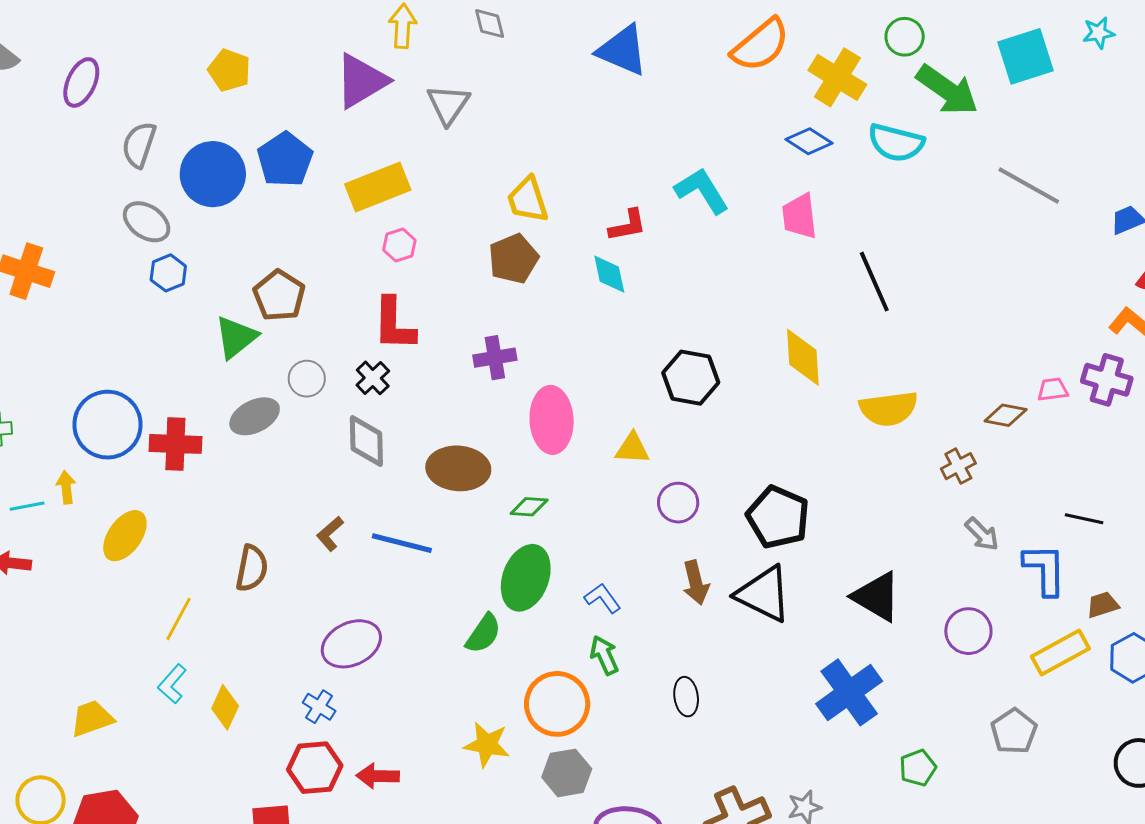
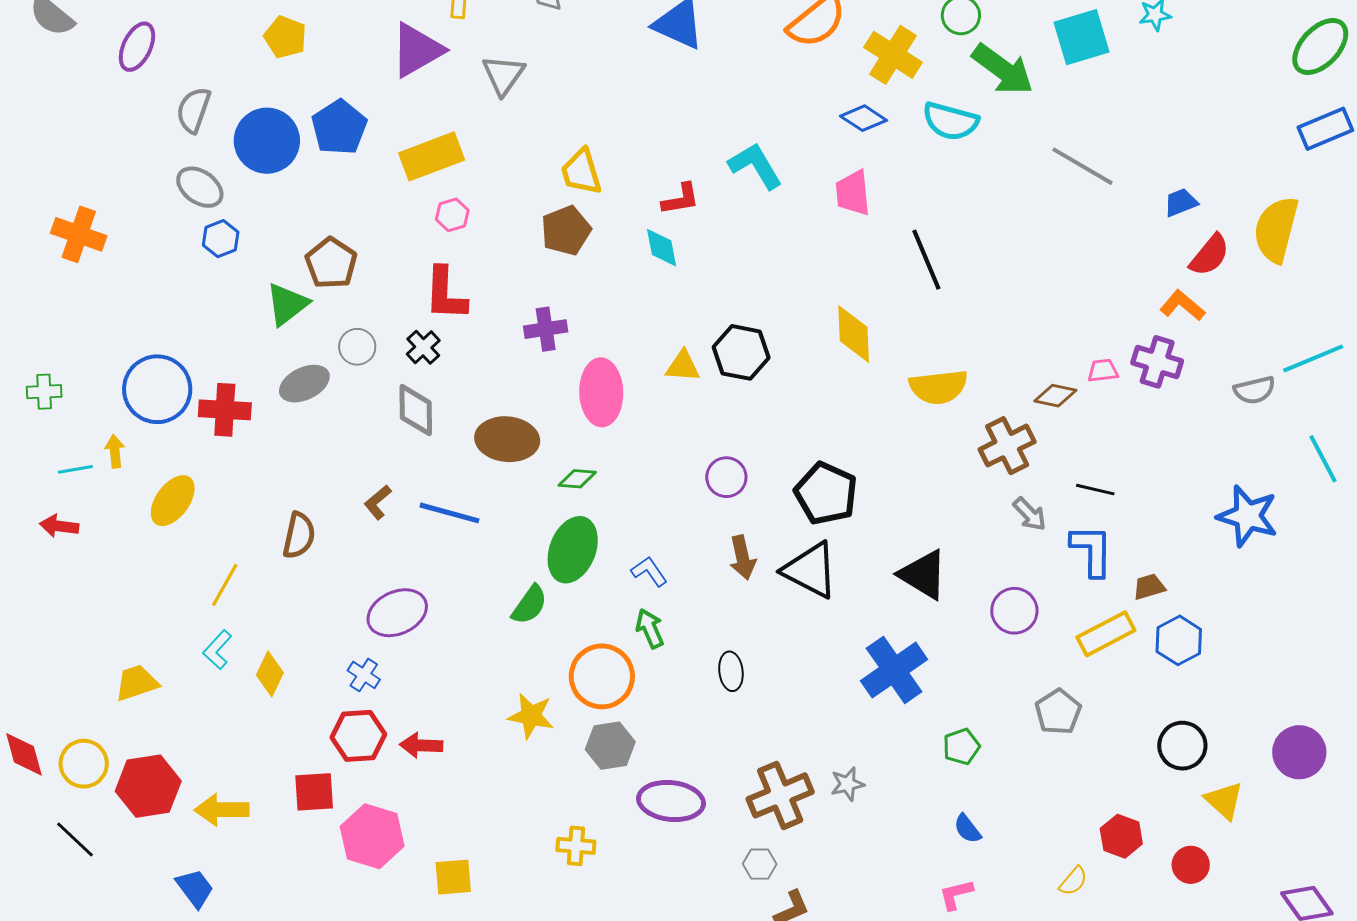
yellow triangle: (632, 448) -> (683, 366), moved
brown cross: (958, 466) -> (1007, 446), size x1.6
black line: (1084, 519) -> (1095, 490), moved

